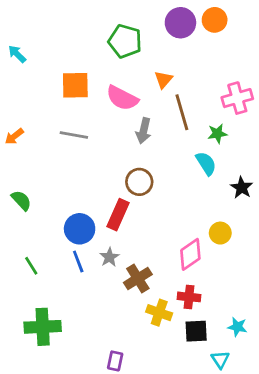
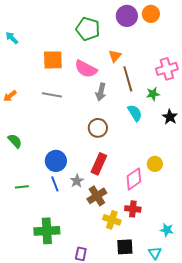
cyan semicircle: (206, 163) -> (135, 113), moved
black star: (242, 188) -> (170, 117), moved
red rectangle: (118, 215) -> (99, 164), moved
green line: (31, 266) -> (22, 187), turned -64
green cross: (43, 327) -> (47, 231), moved
black square: (196, 331) -> (125, 247), moved

